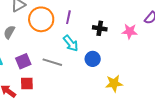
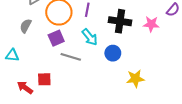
black cross: (100, 28) -> (120, 21), size x1.5
purple square: (23, 61) -> (56, 38), moved

